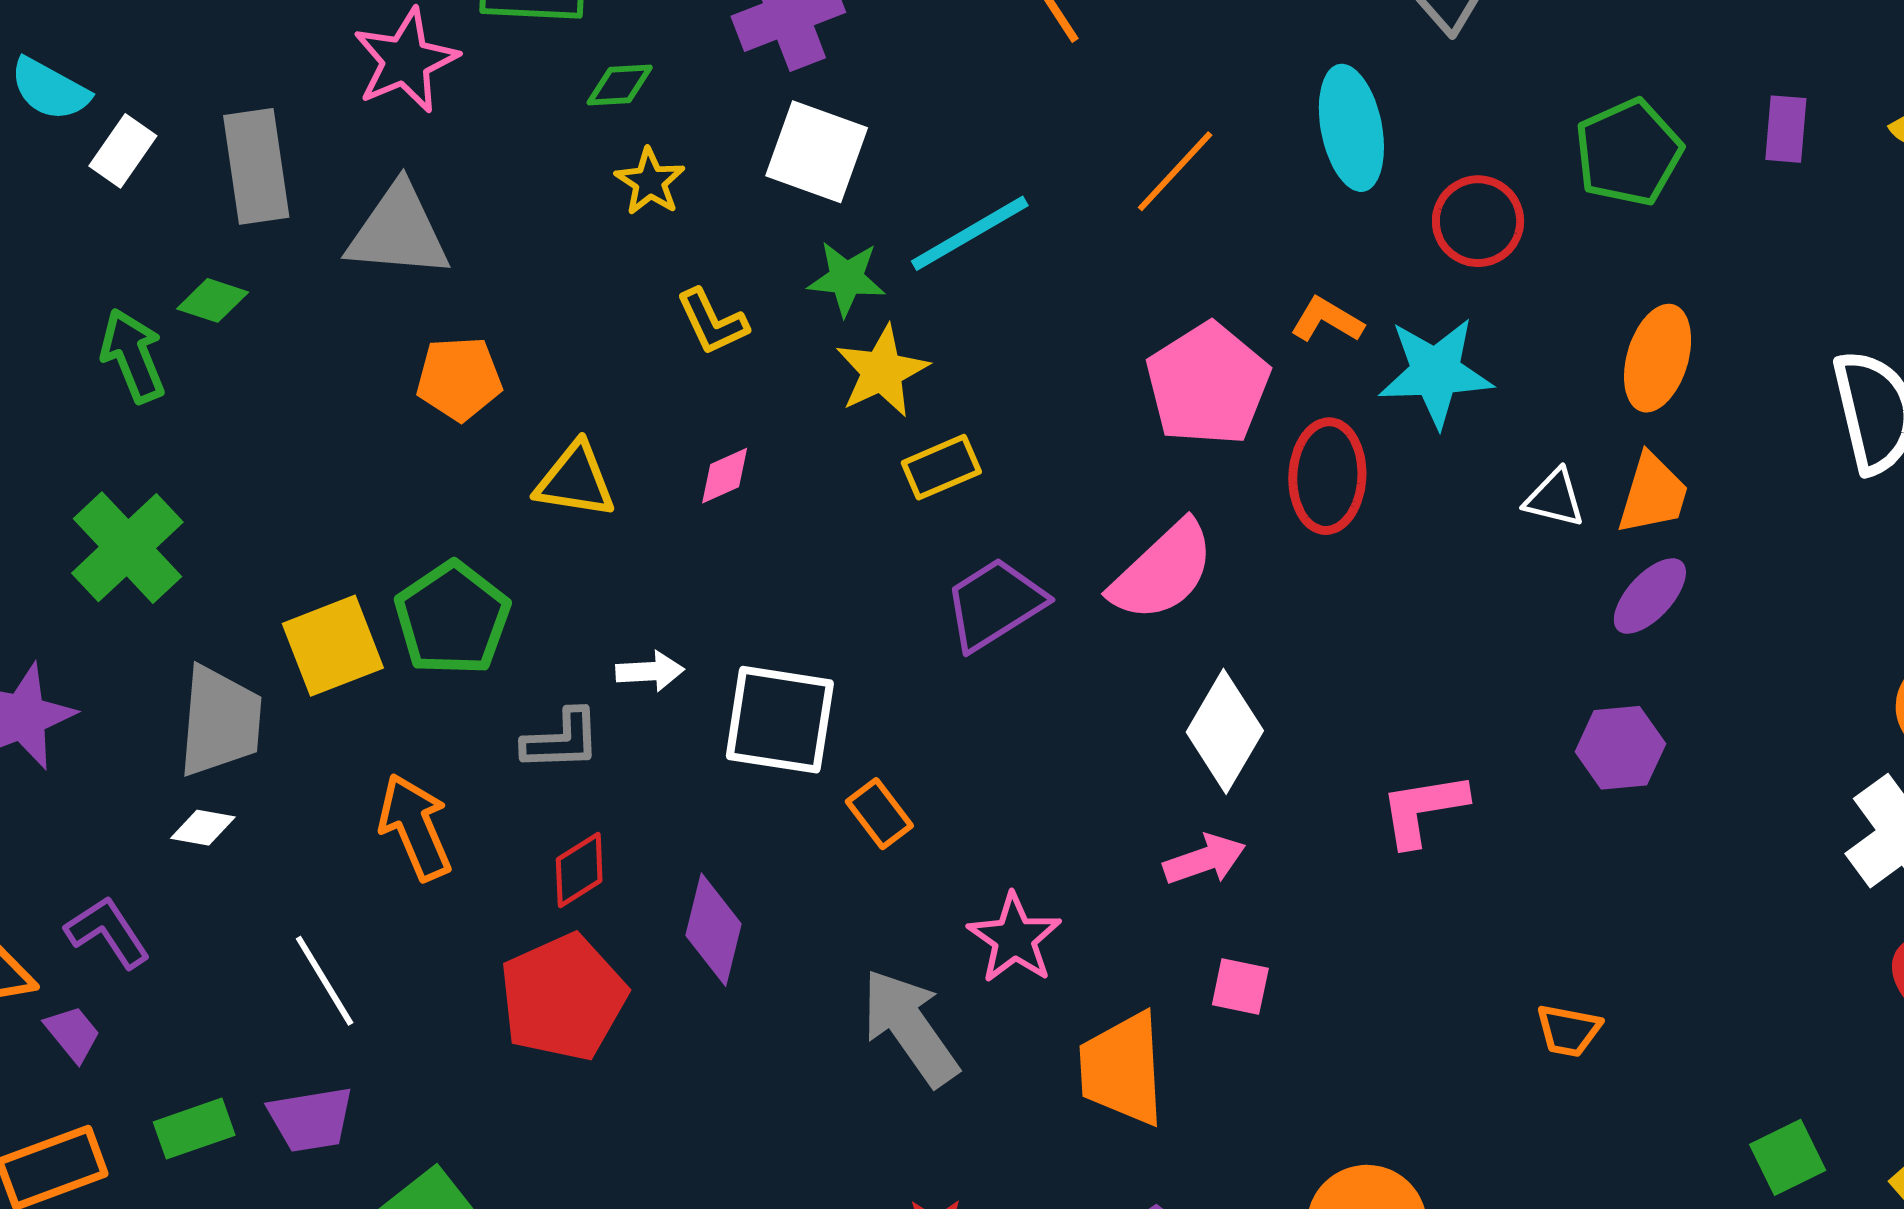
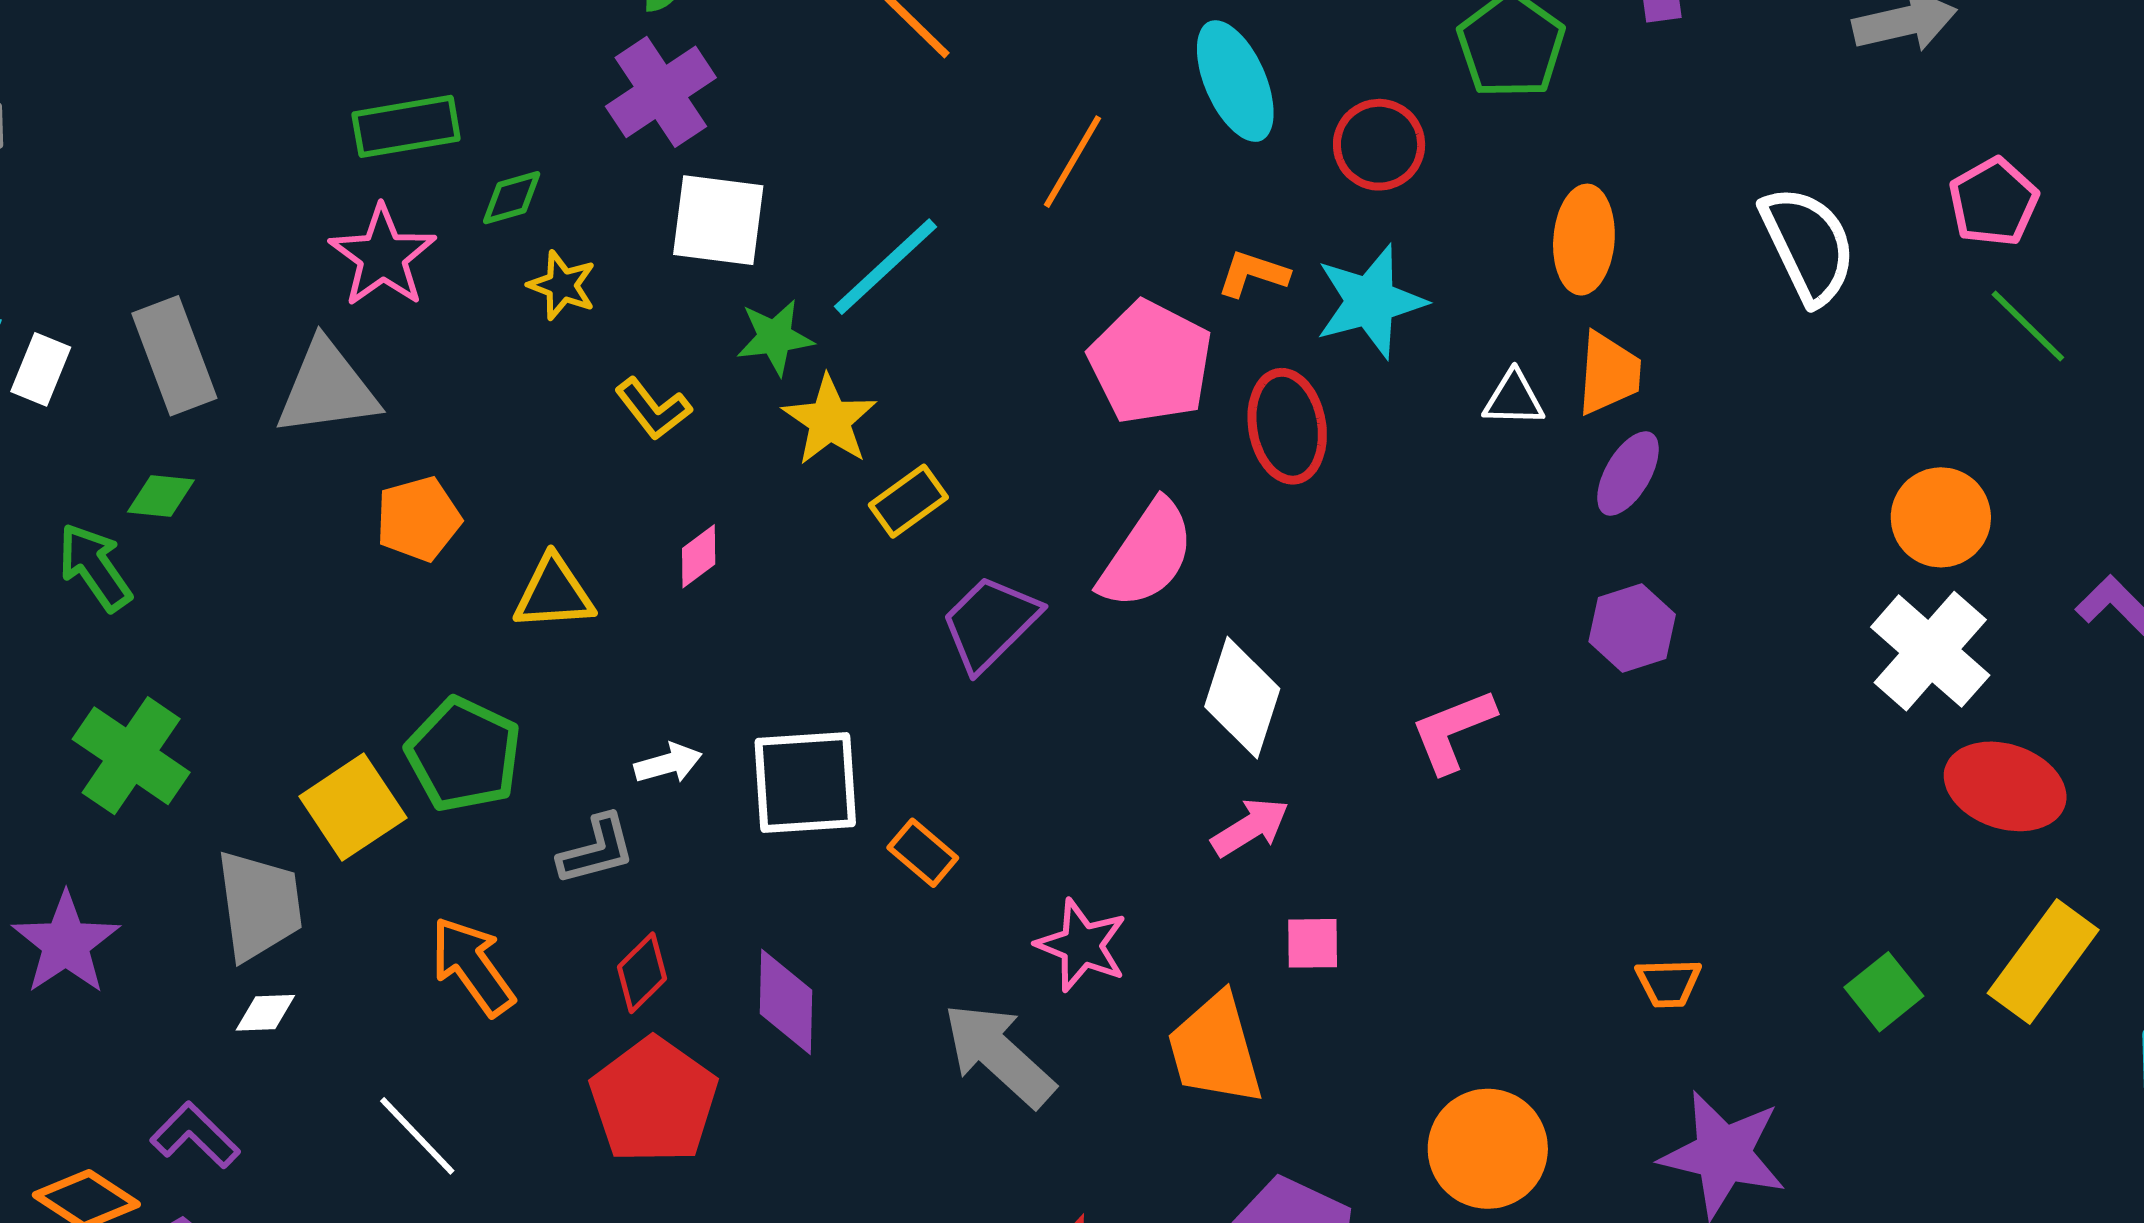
pink star: (406, 61) -> (383, 256), moved
orange trapezoid: (1569, 1031) -> (1668, 983), moved

